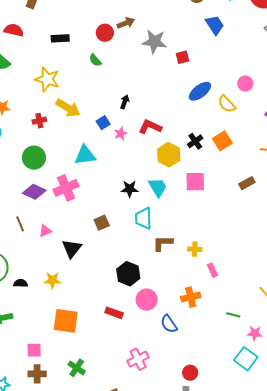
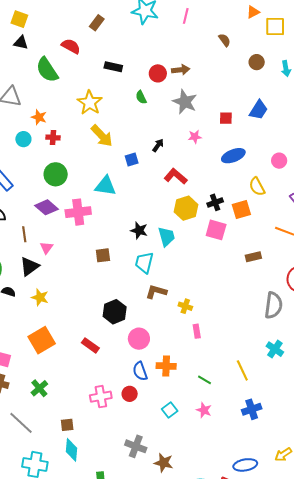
blue trapezoid: (215, 25) -> (258, 110), moved, turned 50
gray star: (154, 42) -> (185, 102), moved
yellow semicircle: (227, 104) -> (257, 187), moved
red cross: (39, 121) -> (53, 138), moved
pink star: (121, 134) -> (195, 137), moved
pink square: (195, 182) -> (216, 230), moved
pink triangle: (45, 231) -> (46, 248), turned -48
black triangle: (72, 249) -> (29, 266), moved
orange cross: (191, 297) -> (166, 366), moved
pink circle: (147, 300) -> (139, 339), moved
orange square: (66, 321) -> (42, 340), turned 36
pink star: (255, 333) -> (204, 410), moved
cyan square: (246, 359) -> (170, 410), moved, size x0.7
red circle: (190, 373) -> (130, 394), moved

